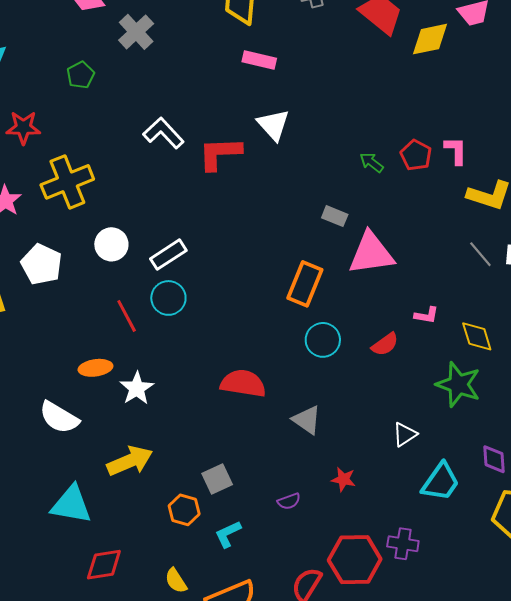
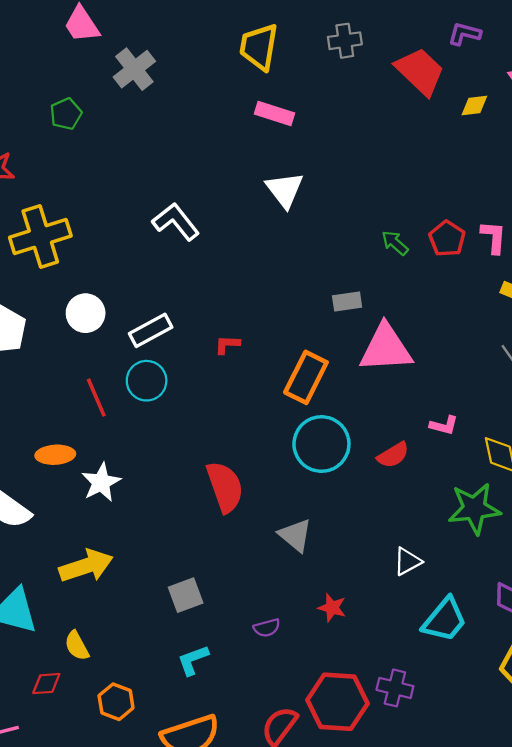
yellow diamond: (430, 39) -> (474, 105), size x0.6
white L-shape: (163, 133) -> (176, 222), moved
red L-shape: (220, 153) -> (227, 345), moved, size x0.5
gray rectangle: (335, 216) -> (347, 302), turned -35
cyan circle: (323, 340) -> (321, 444), size x1.4
red semicircle: (243, 383) -> (225, 487), turned 57
green star: (458, 384) -> (474, 509), turned -30
orange hexagon: (184, 510) -> (116, 702), moved
red diamond: (104, 565) -> (46, 684), size x0.7
yellow semicircle: (176, 581) -> (77, 646), moved

